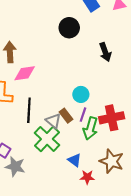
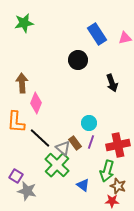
pink diamond: (25, 73) -> (36, 103), turned -60
black line: (29, 110) -> (40, 138), turned -50
green arrow: (90, 128) -> (107, 171), moved
brown star: (112, 161) -> (118, 186), size x0.7
red star: (87, 177) -> (112, 201), moved

